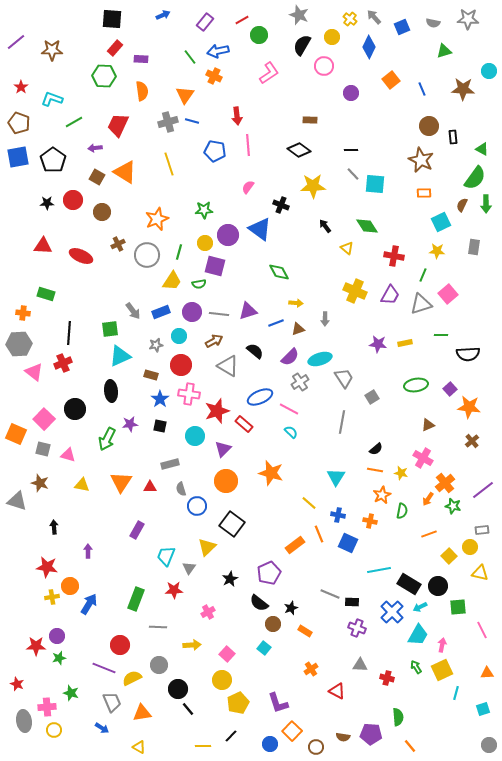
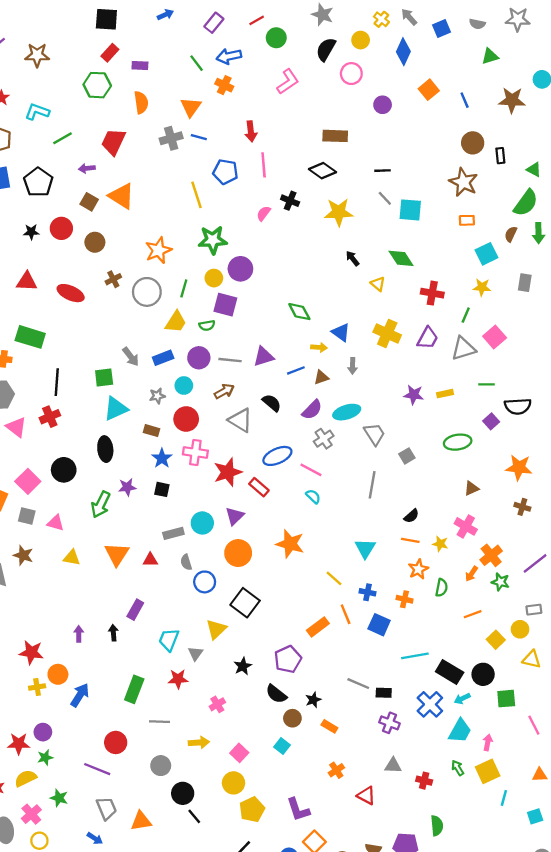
brown rectangle: (310, 120) -> (335, 136), size x1.5
yellow line: (169, 164) -> (197, 195), moved
black cross: (281, 205) -> (290, 201), moved
green star: (204, 210) -> (213, 240), size x1.4
blue triangle: (260, 229) -> (341, 332), moved, size x0.7
green rectangle: (46, 294) -> (30, 337), size x1.4
purple square: (450, 389) -> (491, 421), moved
cyan circle: (195, 436) -> (202, 523), moved
brown cross: (472, 441) -> (522, 507), turned -32
black arrow: (54, 527) -> (113, 633), moved
yellow semicircle: (132, 678) -> (26, 778), moved
pink cross: (47, 707) -> (31, 814), turned -36

